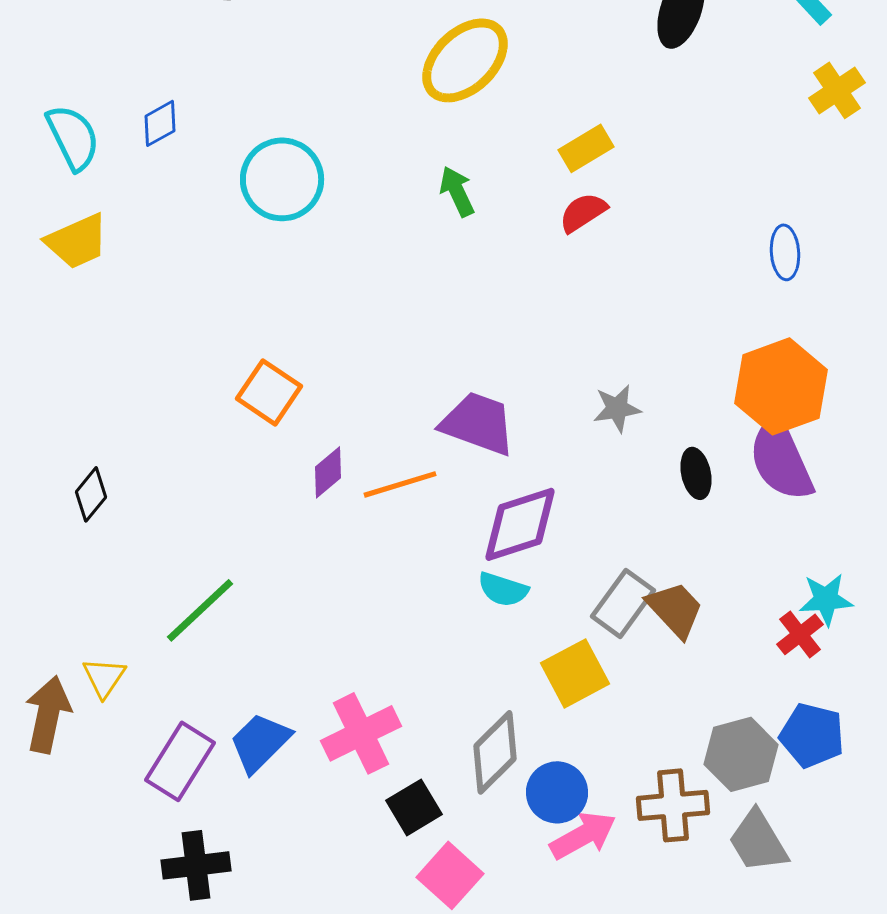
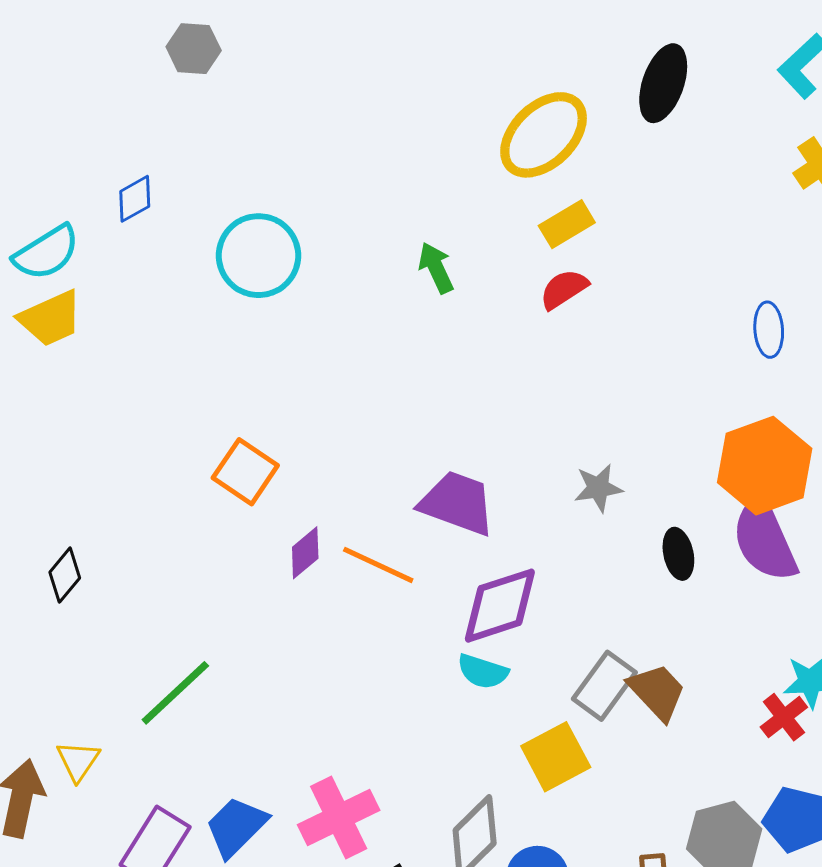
yellow ellipse: (465, 60) -> (544, 135), moved
cyan semicircle: (73, 137) -> (47, 253), moved, turned 84
orange line: (400, 484) -> (378, 565), turned 42

